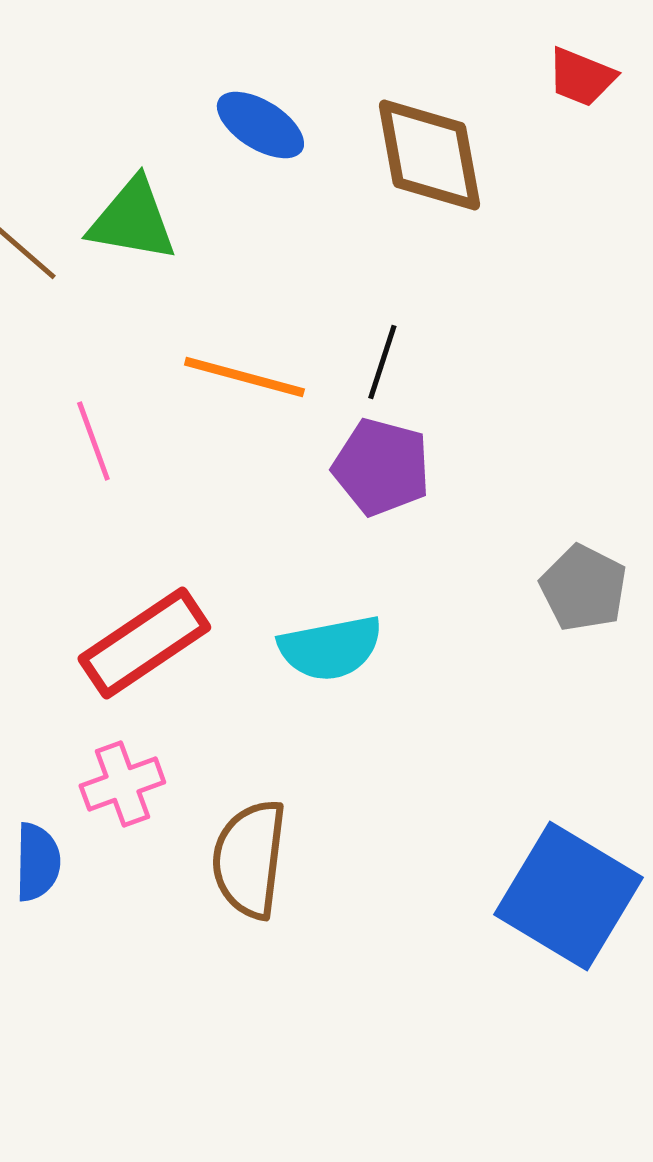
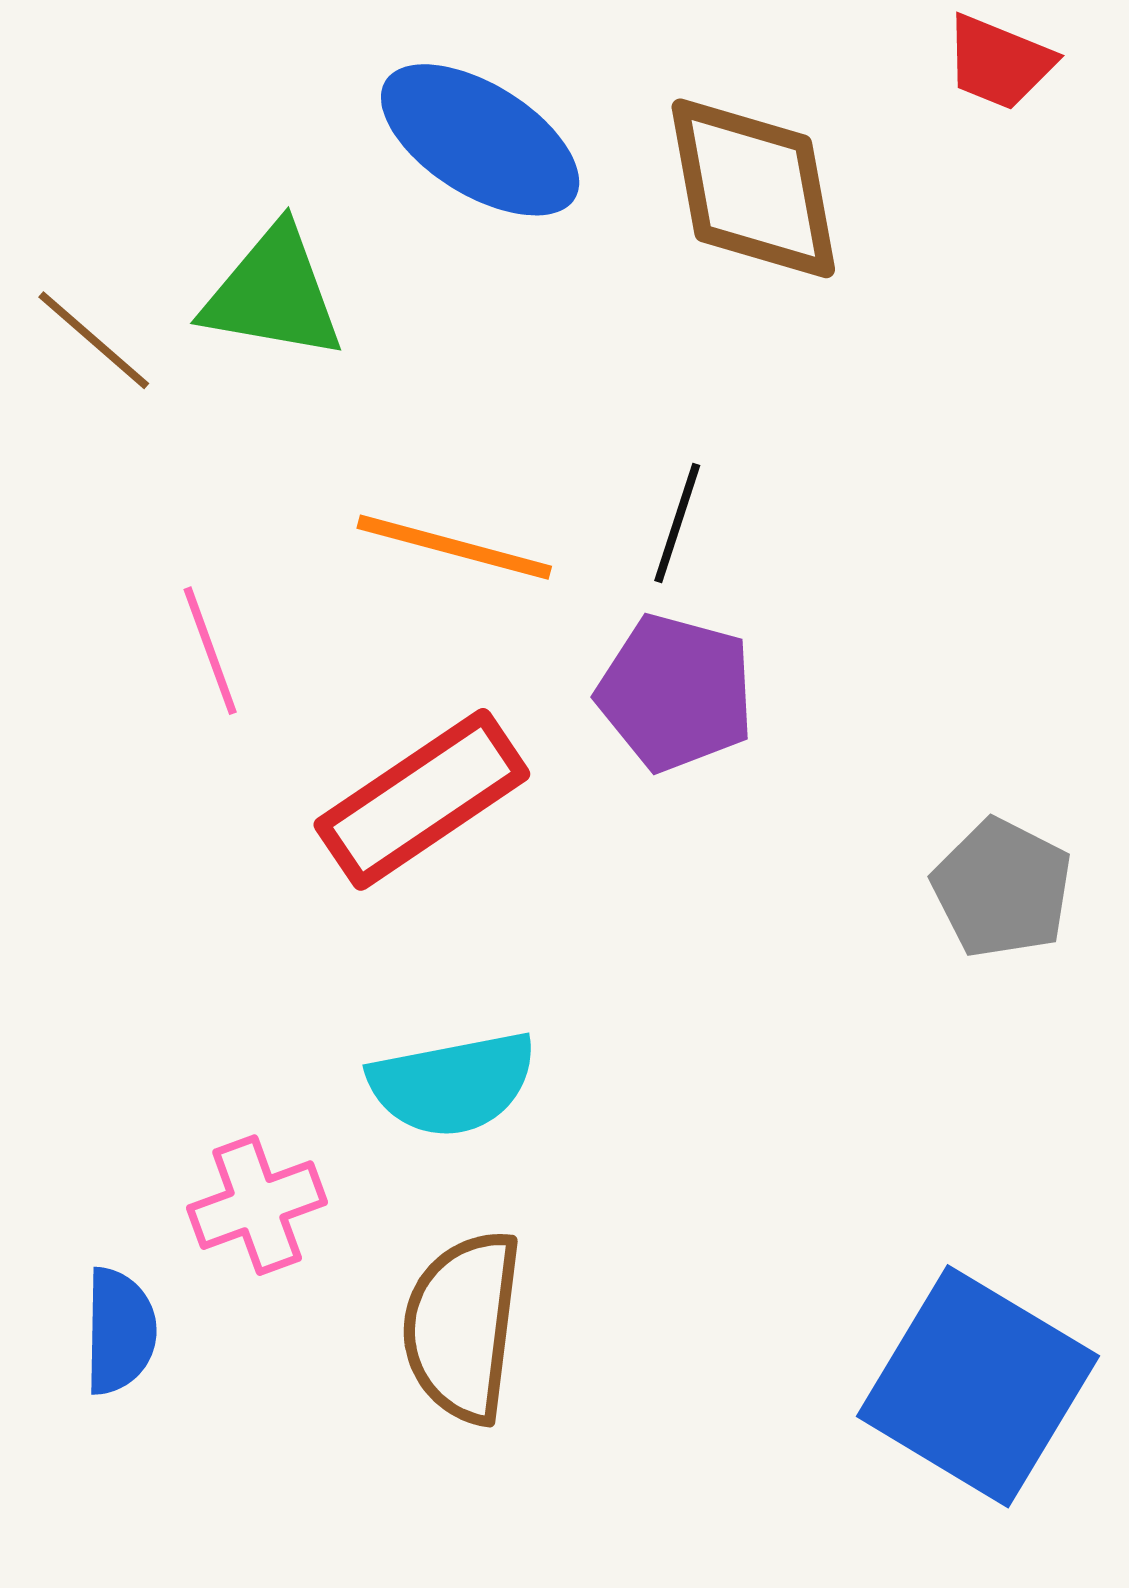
blue ellipse: (260, 125) -> (480, 140), size x1.4
red rectangle: (144, 643) -> (422, 799), moved
cyan semicircle: (330, 648) -> (453, 1084), moved

